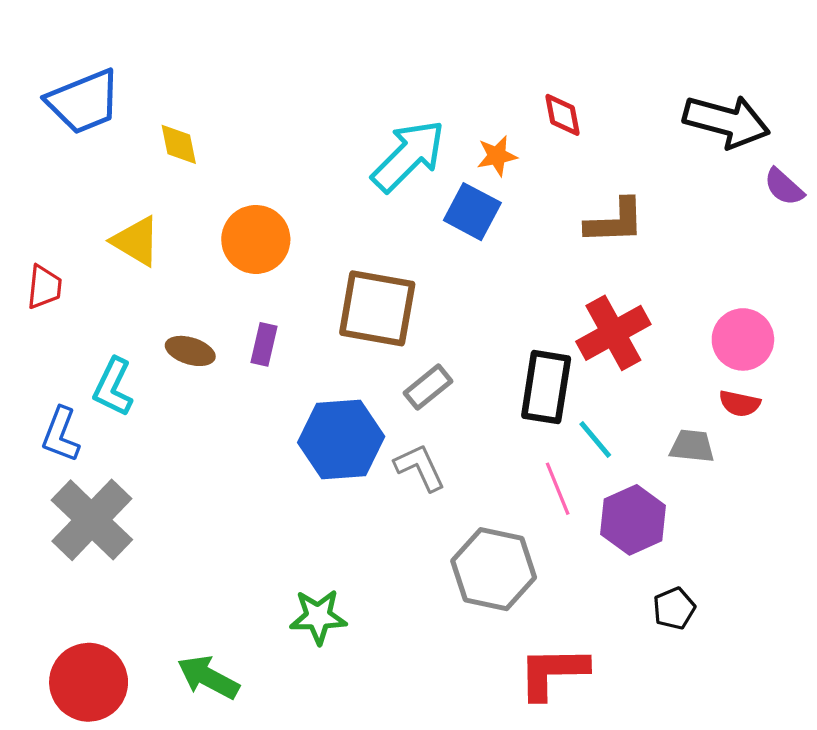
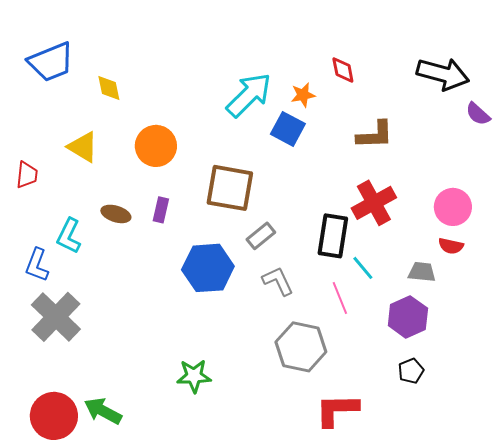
gray L-shape: (420, 467) -> (278, 281), moved
purple hexagon: (633, 520) -> (408, 317), moved
green arrow: (208, 677) -> (103, 411), moved

